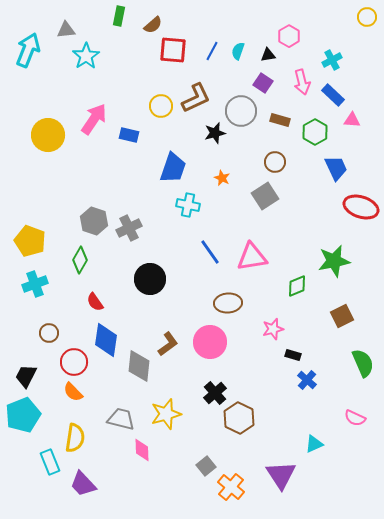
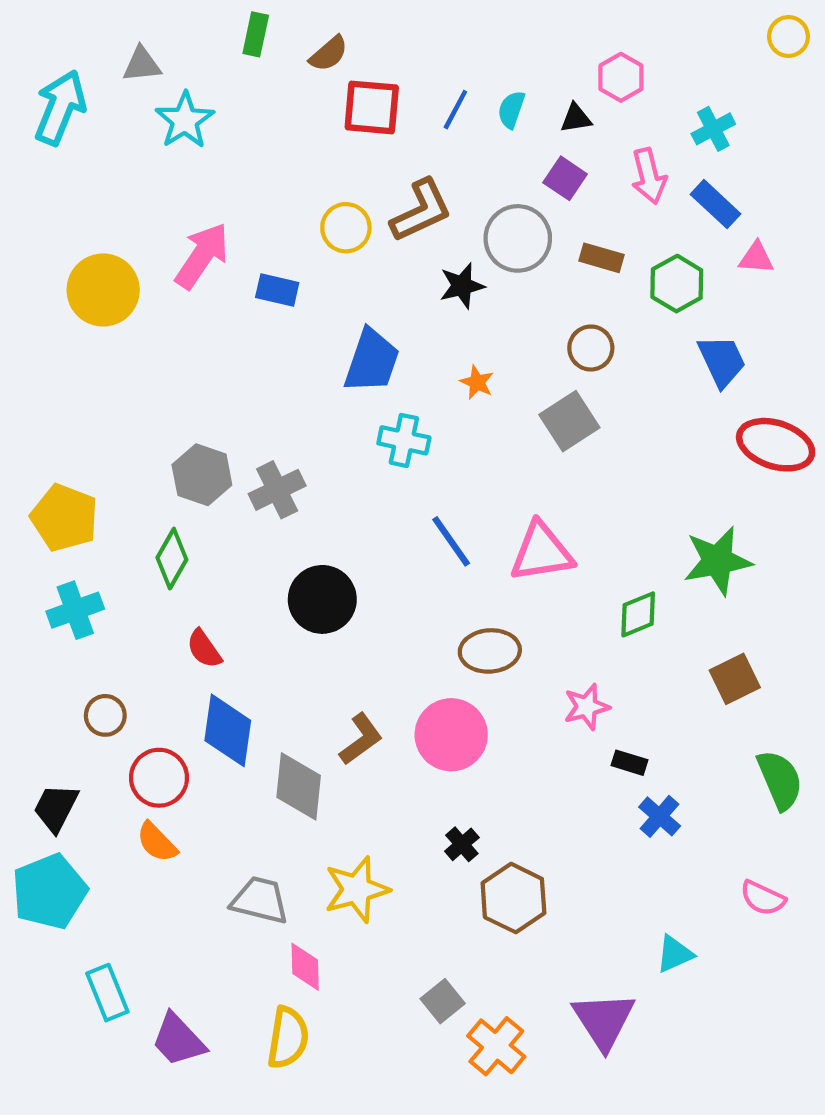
black cross: (215, 393) -> (462, 844), size x0.7
yellow semicircle: (75, 438) -> (288, 1038), moved

